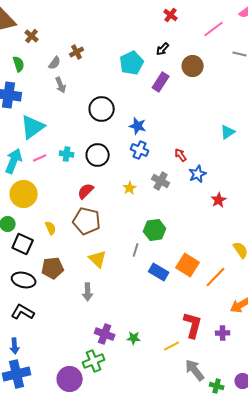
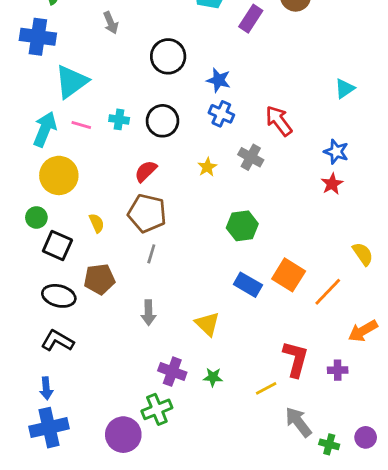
red arrow: (181, 155) -> (279, 121), size x1.6
pink line: (40, 158) -> (81, 125), turned 40
blue star: (198, 174) -> (336, 152), moved, turned -30
gray line: (136, 250) -> (151, 254), moved
yellow triangle: (98, 259) -> (207, 324), moved

